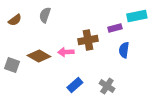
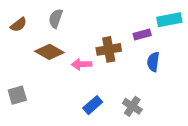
brown diamond: (39, 56) -> (49, 52), moved
gray square: (12, 65) -> (17, 95), moved, turned -35

